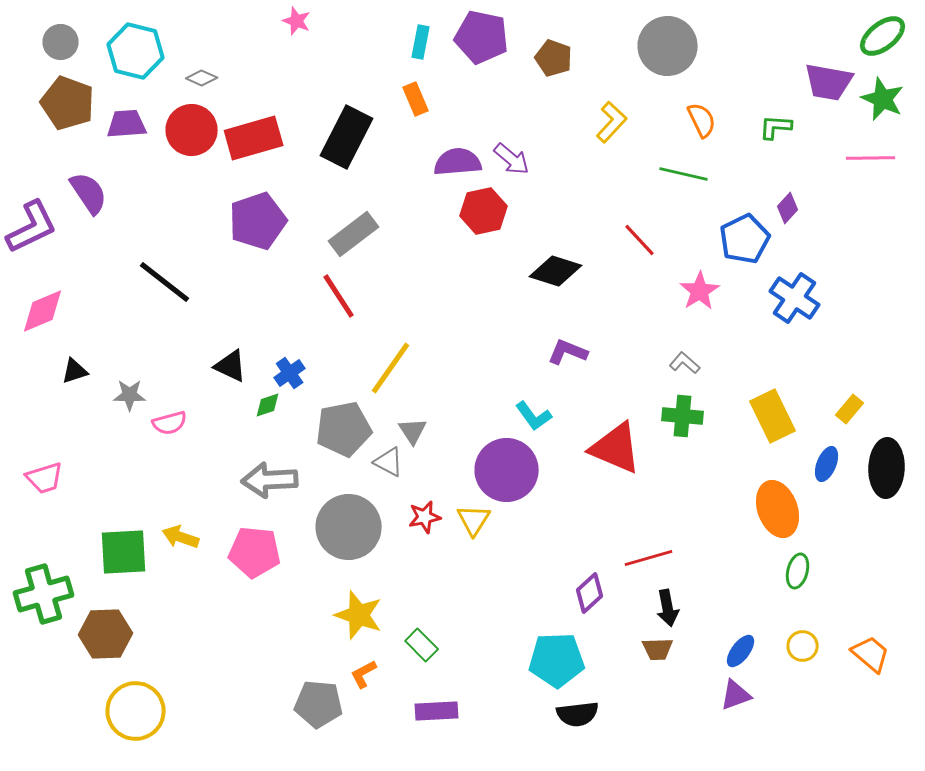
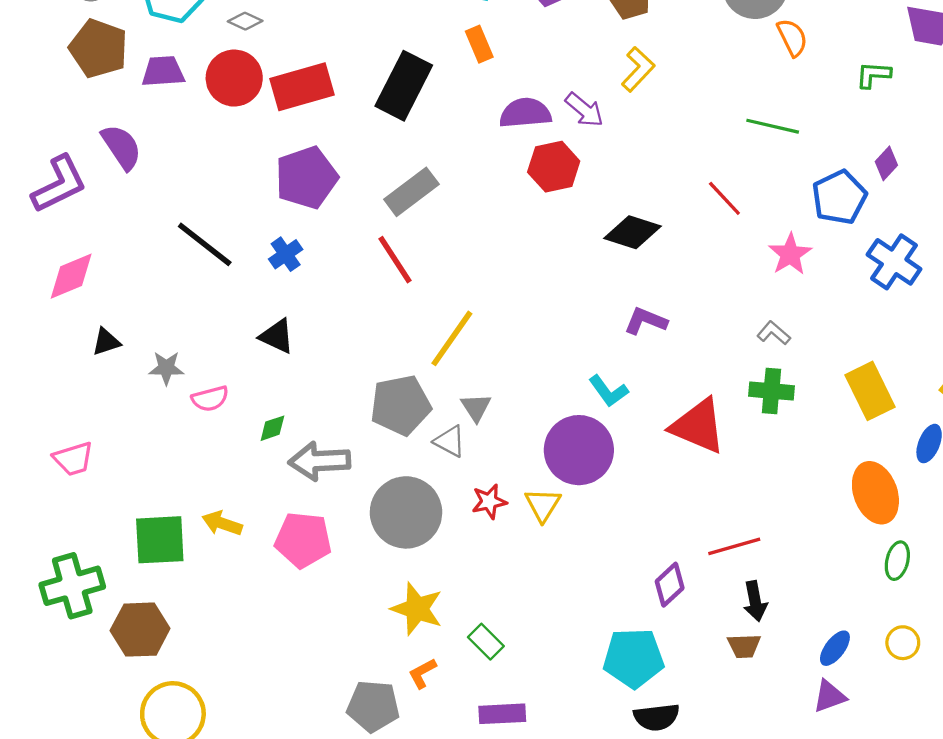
orange semicircle: (702, 120) -> (792, 38), moved
yellow L-shape: (612, 122) -> (638, 69), moved
blue cross: (290, 373) -> (286, 254), moved
green diamond: (268, 405) -> (272, 428), moved

